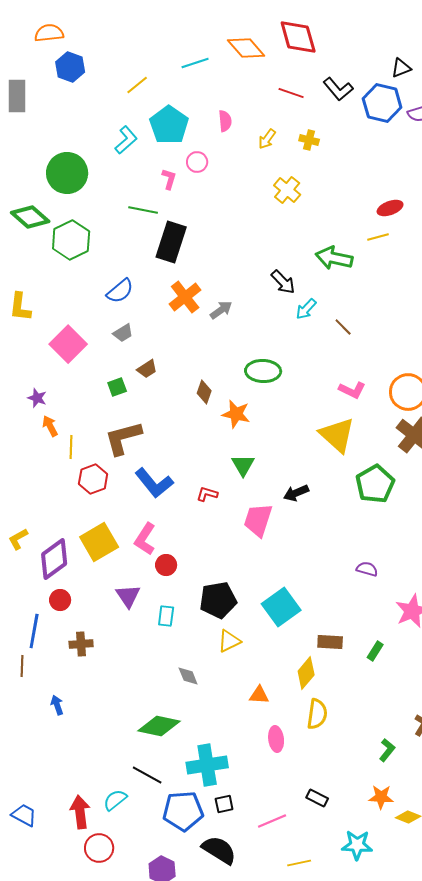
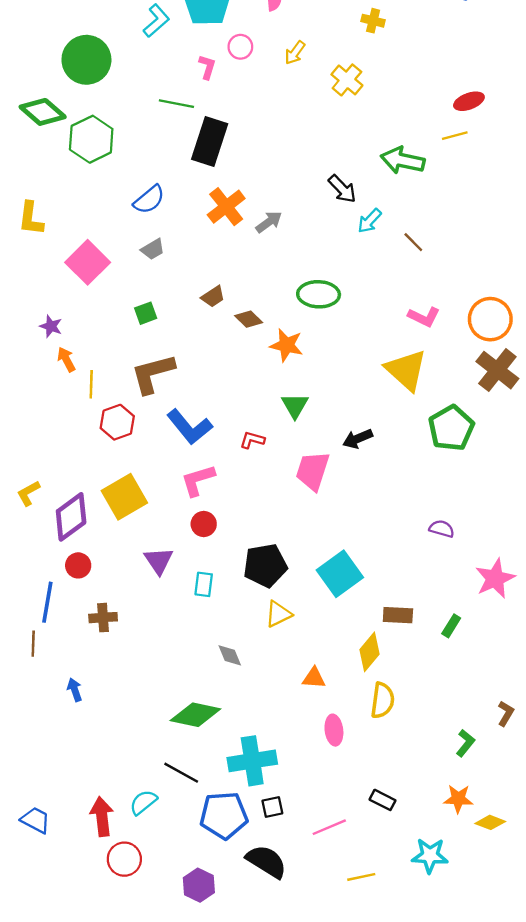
yellow arrow: (267, 139) -> (295, 53), moved
brown trapezoid: (147, 369) -> (213, 297), moved
brown diamond: (204, 392) -> (249, 319), turned -65
pink L-shape: (145, 539) -> (198, 480), moved, turned 40

